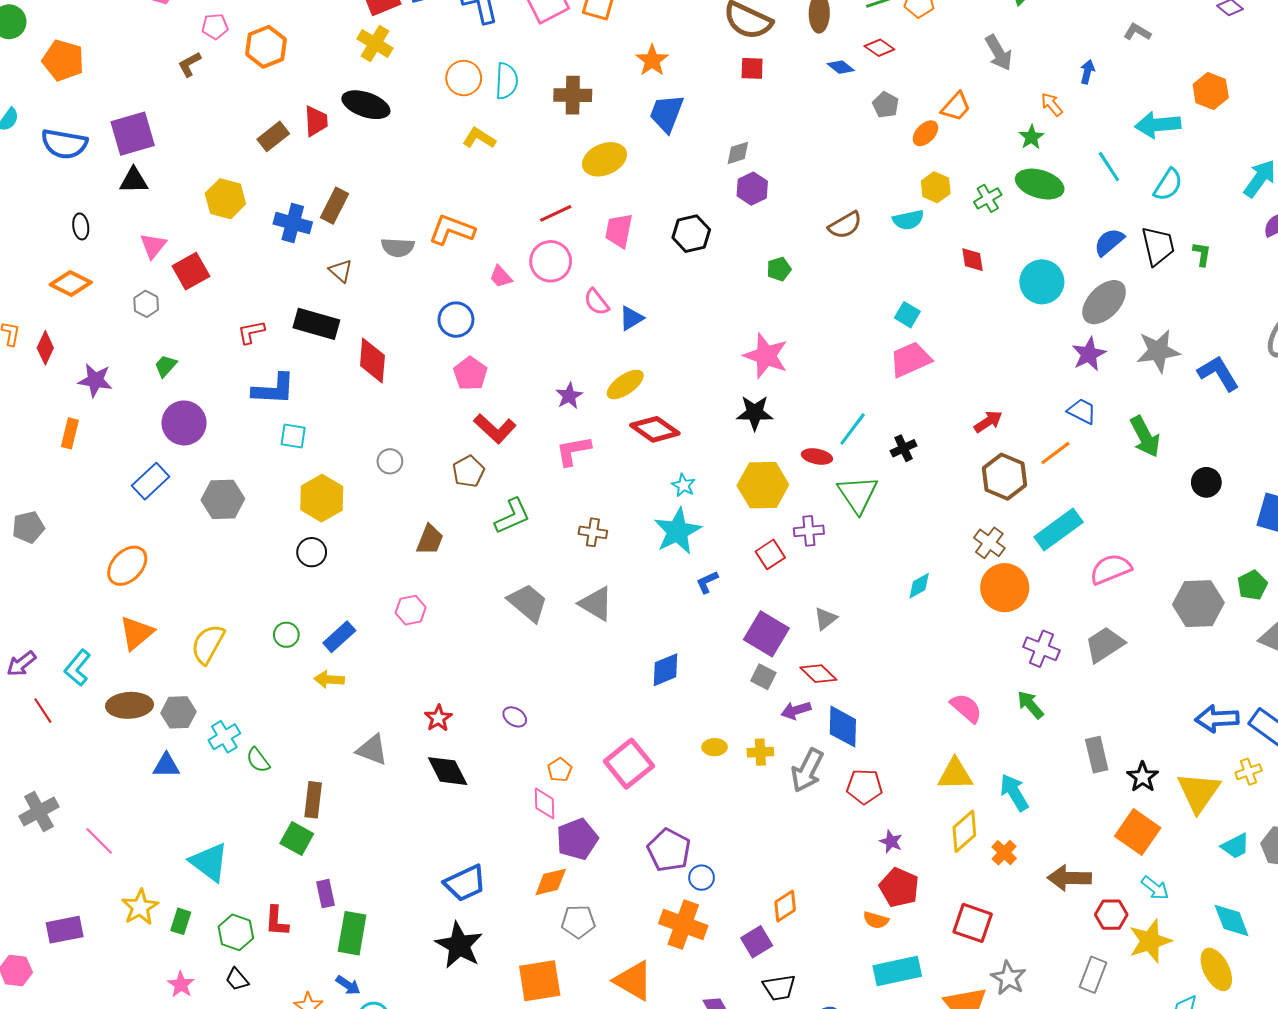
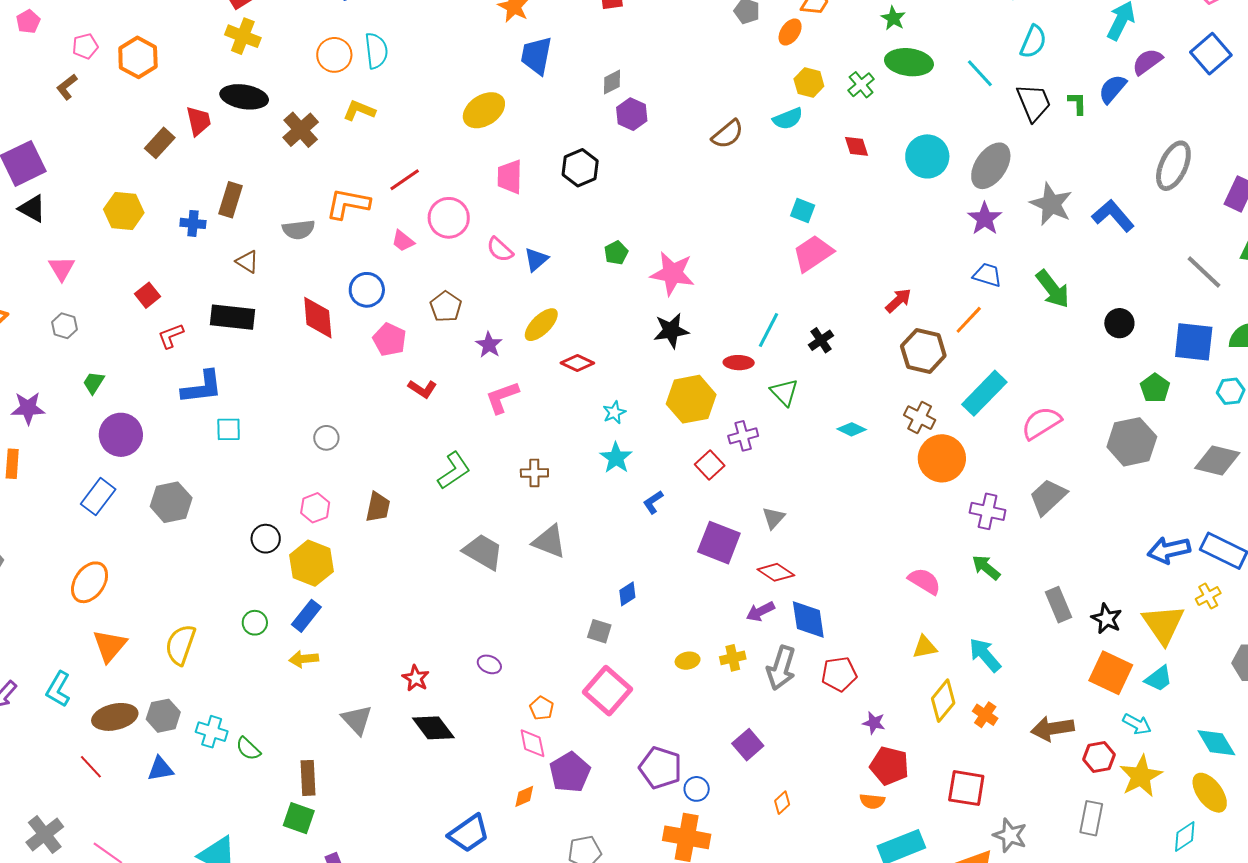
brown cross: (573, 95) -> (301, 130), moved, turned -33
cyan line: (1109, 167) -> (980, 73), moved
black triangle: (134, 181) -> (32, 209), turned 40
red line: (556, 213) -> (405, 180), moved
blue cross: (293, 223) -> (193, 223), size x0.7
blue semicircle: (1109, 242) -> (1112, 89), moved
green pentagon: (779, 269) -> (616, 253), moved
red square: (191, 271) -> (148, 295), moved, size x0.7
gray star: (1158, 351) -> (1051, 204), turned -30
red diamond: (372, 360) -> (318, 318), moved
red L-shape: (495, 429) -> (422, 389), size x0.7
red diamond: (655, 429) -> (577, 363), size x0.7
brown pentagon: (468, 471) -> (446, 307), moved
cyan star: (684, 485) -> (614, 412), turned 30
green triangle: (858, 494) -> (784, 392), size x0.7
yellow hexagon: (322, 498) -> (312, 563), moved
cyan star: (677, 531) -> (616, 458), size x0.7
green pentagon: (1252, 585) -> (1155, 388), moved
cyan diamond: (919, 586) -> (852, 429), moved, turned 64
pink hexagon: (411, 610) -> (315, 508), moved
blue diamond: (665, 670) -> (627, 594), size x0.7
gray square: (763, 677) -> (599, 631), moved
red line: (43, 711) -> (91, 767), moved
cyan cross: (224, 737) -> (212, 732), turned -32
gray triangle: (372, 750) -> (357, 720), turned 36
yellow triangle: (955, 774) -> (925, 647), size x0.7
cyan trapezoid: (1235, 846) -> (1159, 679), moved
orange diamond: (551, 882) -> (524, 796), moved, size x0.7
orange diamond: (785, 906) -> (782, 803), size x0.7
purple square: (757, 942) -> (748, 745), moved

